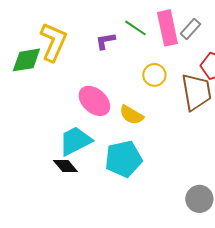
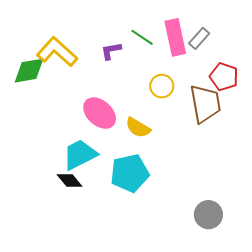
yellow L-shape: (53, 42) -> (57, 52), turned -72

